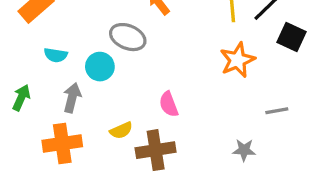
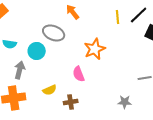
orange star: (237, 60) -> (95, 49), moved
brown cross: (156, 150) -> (71, 102), size x0.6

